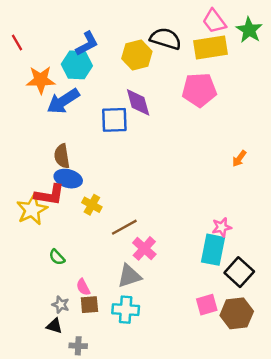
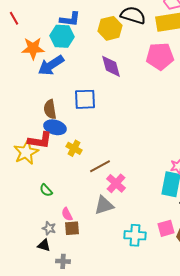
blue L-shape: (87, 44) -> (70, 19), turned 35
blue square: (114, 120) -> (85, 99), moved
cyan cross: (126, 310) -> (135, 235), moved

